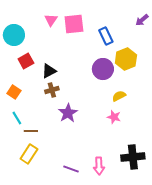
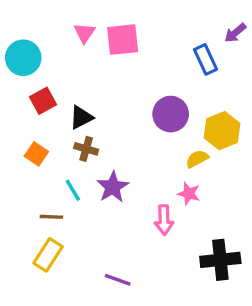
blue rectangle: (106, 36) -> (205, 59), moved
yellow hexagon: (126, 59) -> (222, 131), moved
brown cross: (52, 90) -> (86, 149), turned 32
orange square: (14, 92) -> (36, 154), moved
cyan line: (17, 118) -> (73, 190), moved
pink arrow: (99, 166) -> (164, 220), moved

